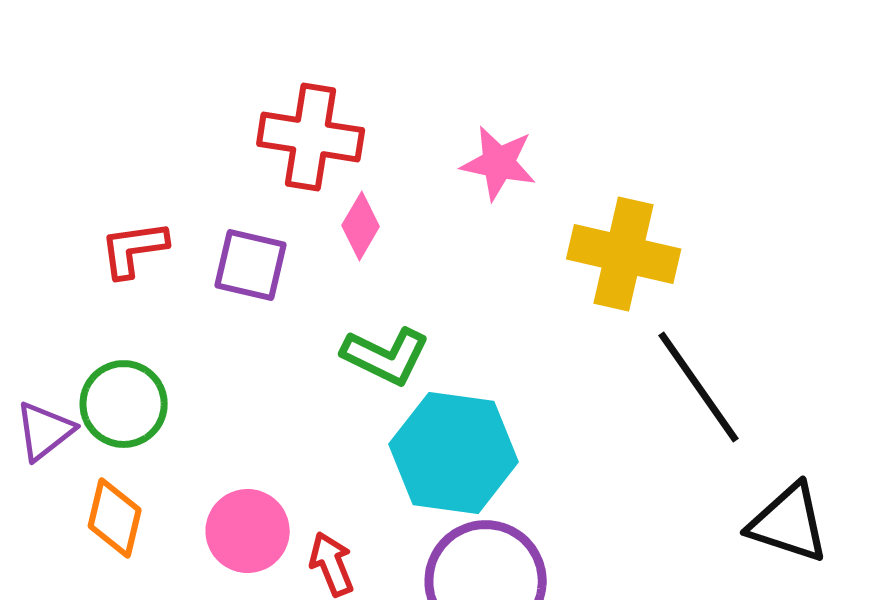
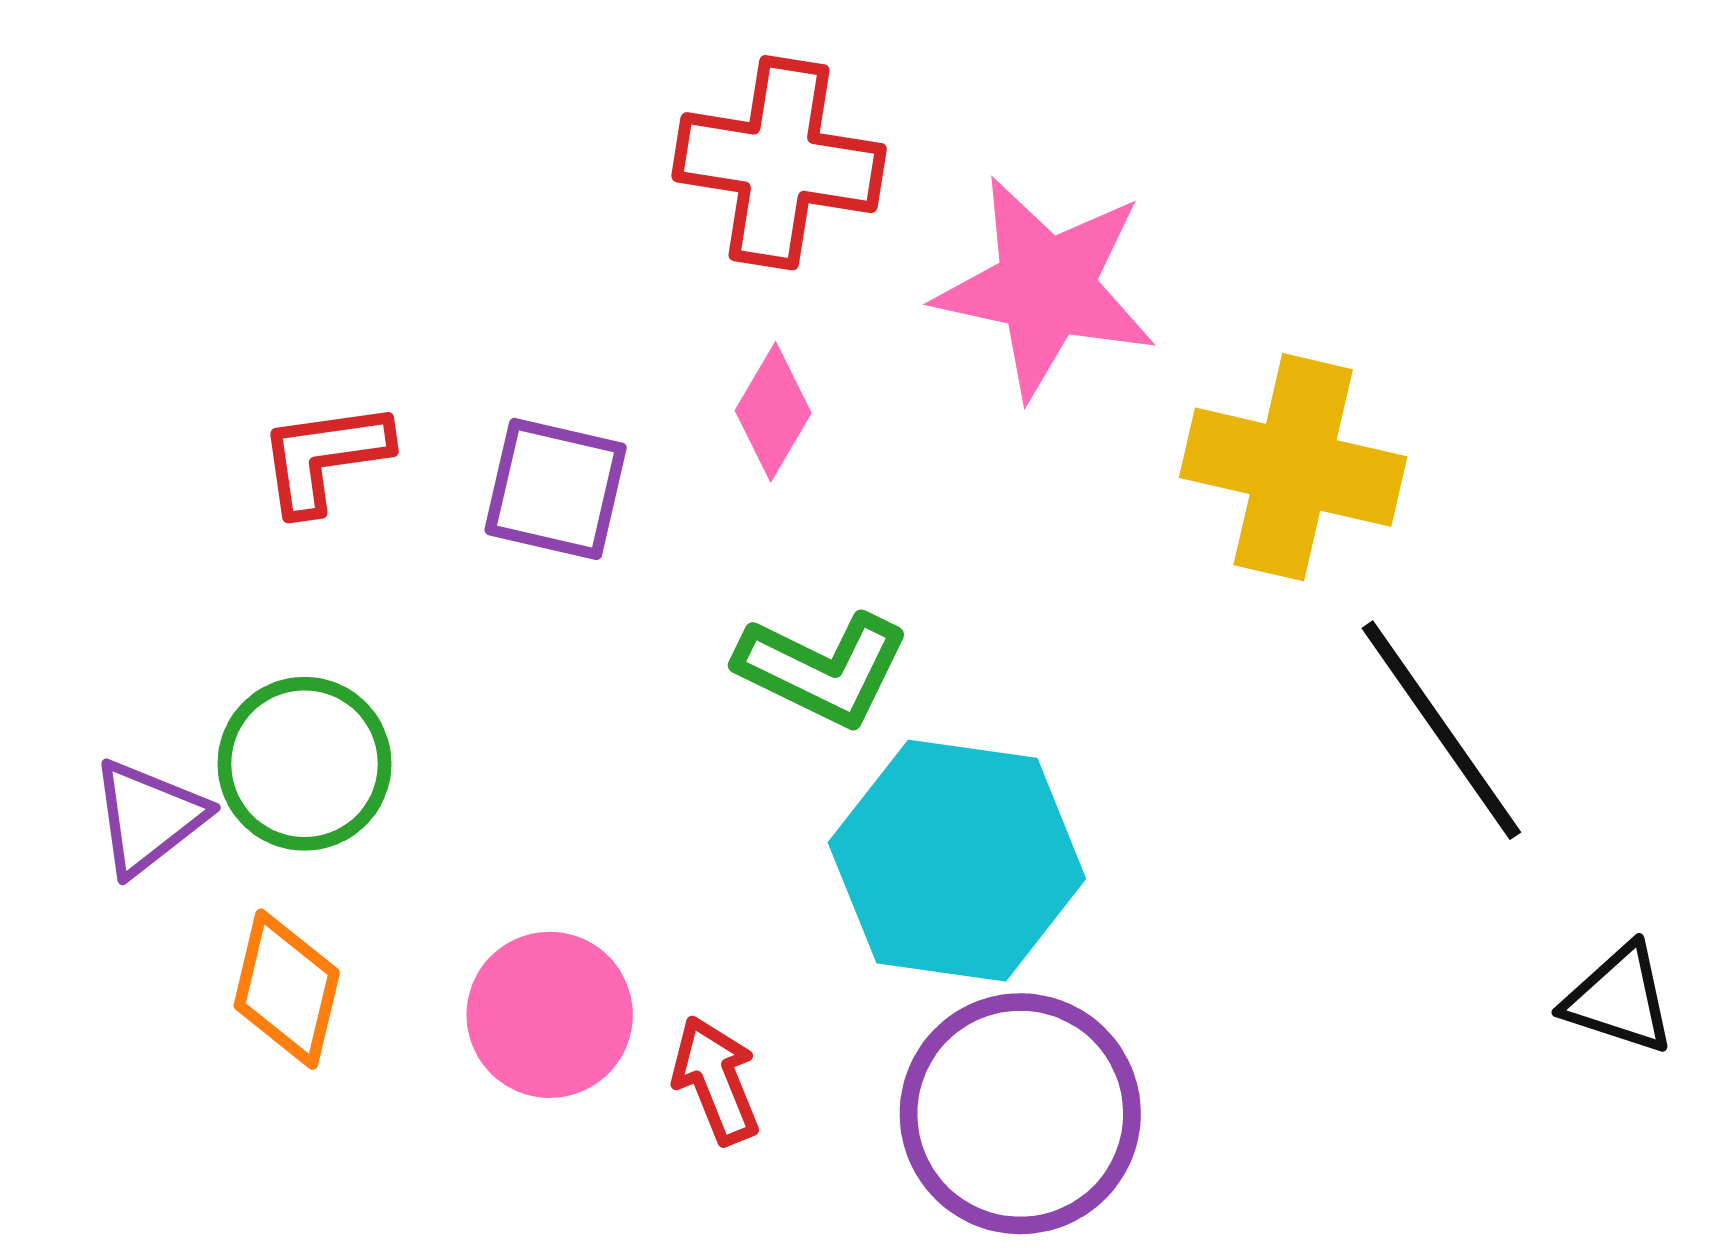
red cross: (311, 137) -> (779, 163), moved
pink star: (499, 163) -> (1046, 287), size x1.5
black triangle: (789, 523) -> (1619, 999), size x0.7

